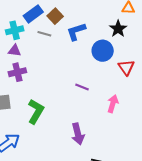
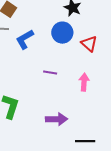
blue L-shape: (76, 32) -> (25, 39), moved
purple arrow: (78, 134) -> (57, 119), turned -65

